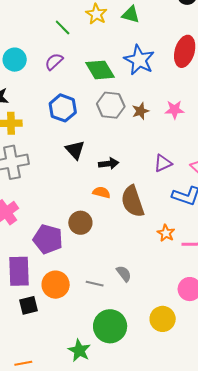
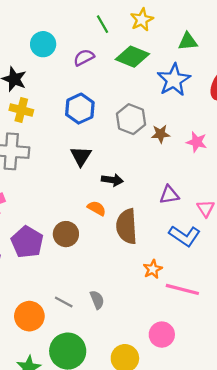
green triangle: (131, 15) -> (188, 41), moved, turned -36
green diamond: (100, 70) -> (132, 57), moved, turned -52
orange circle: (56, 285) -> (29, 316), moved

